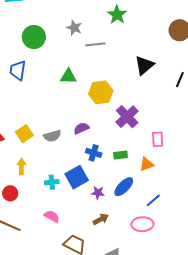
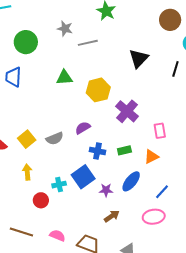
red circle: (10, 193) -> (41, 200), moved
pink semicircle: (52, 216) -> (57, 235), moved

